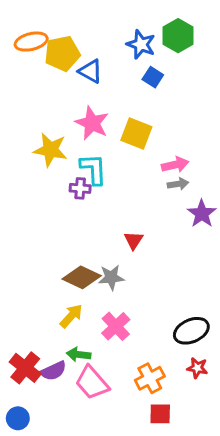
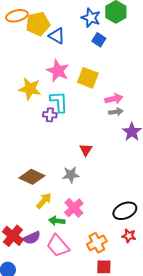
brown diamond: (82, 277) -> (32, 177), moved
green arrow: (79, 355) -> (57, 221), moved

